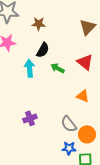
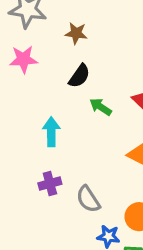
cyan arrow: (29, 68) -> (51, 132), moved
gray semicircle: (69, 124) -> (88, 199), moved

